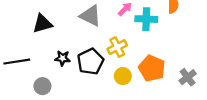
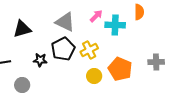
black pentagon: (90, 62) -> (63, 49), moved
gray cross: (188, 77) -> (156, 62), moved, turned 35

